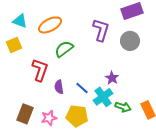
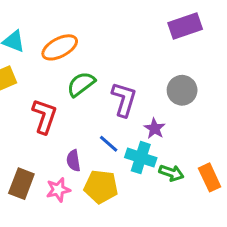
purple L-shape: (101, 30) -> (124, 99), moved
gray circle: (130, 41) -> (182, 90), moved
purple semicircle: (59, 87) -> (73, 161), moved
cyan cross: (103, 97) -> (141, 158), turned -36

